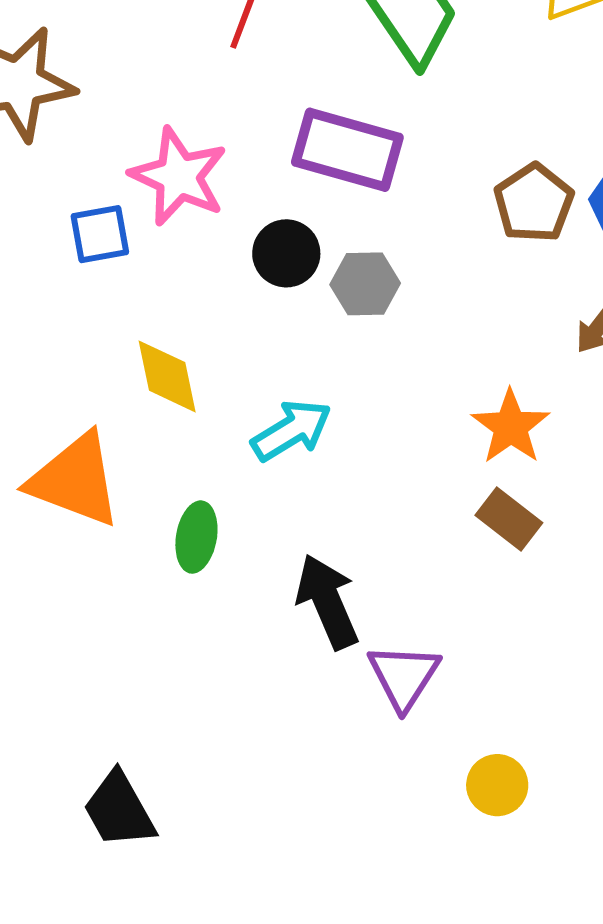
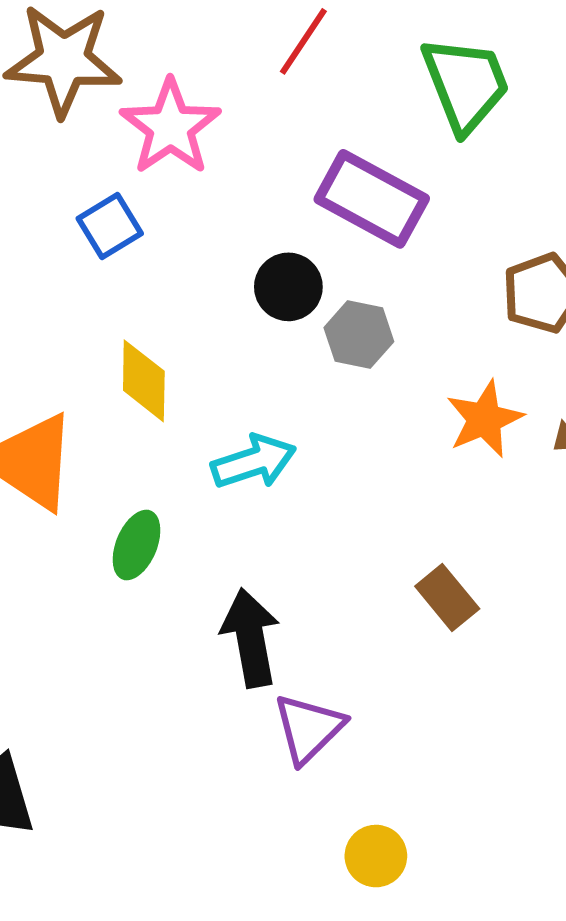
pink star: (179, 176) -> (170, 127), moved
blue square: (100, 234) -> (110, 226), turned -34
orange star: (511, 427) -> (484, 419), moved

